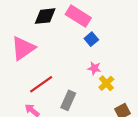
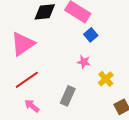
pink star: (94, 68) -> (84, 62), moved
red line: (41, 84) -> (27, 80), moved

